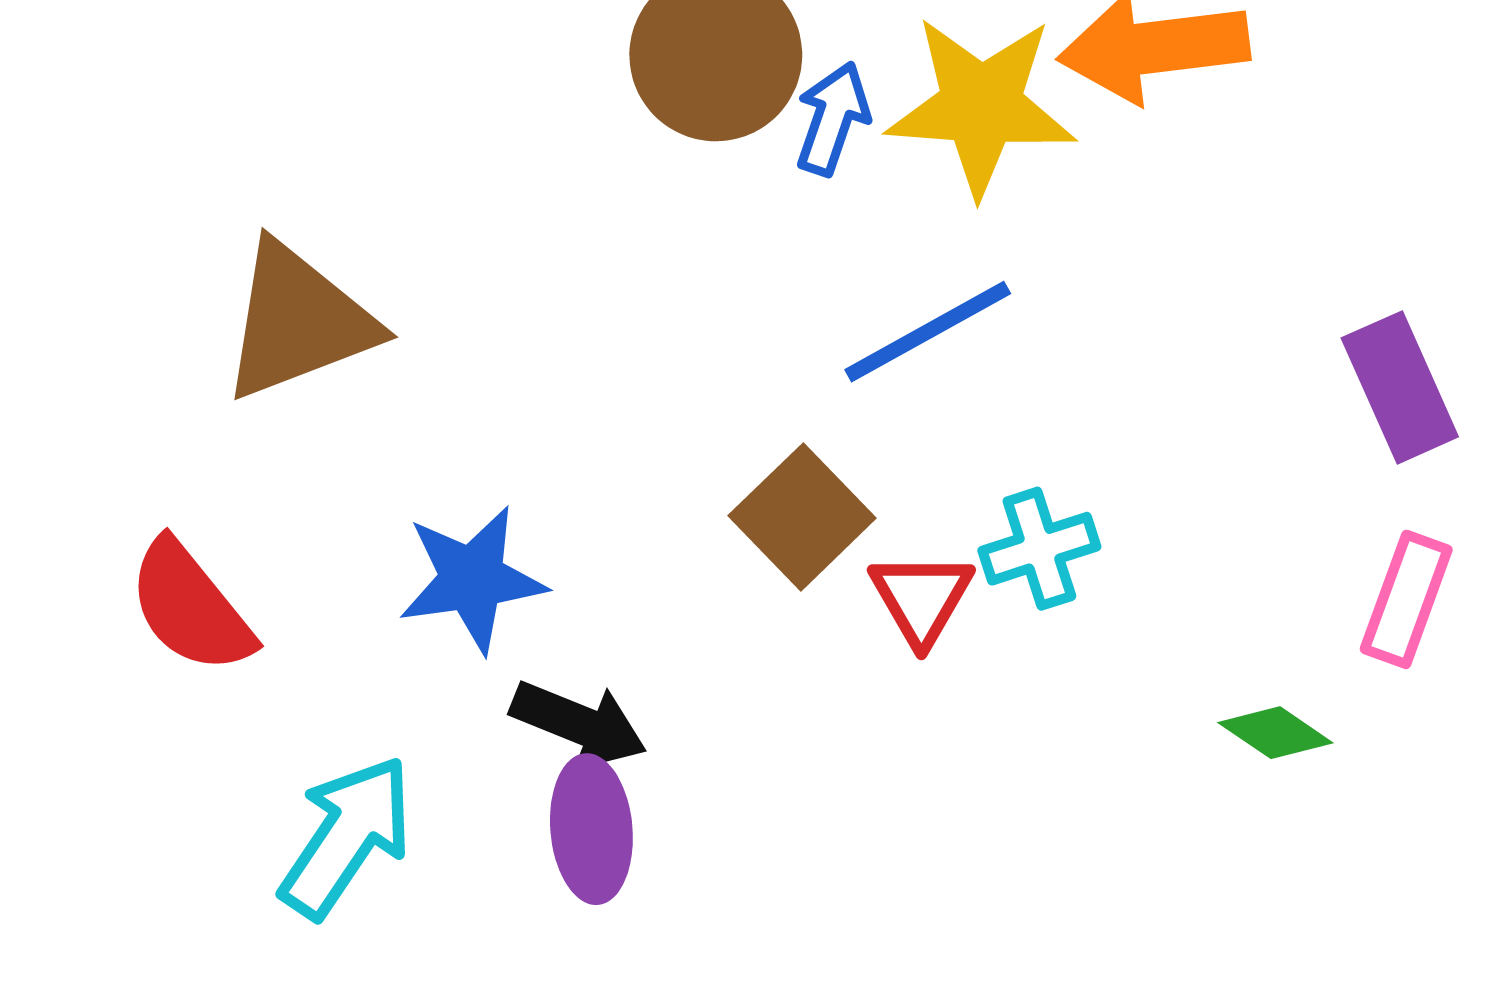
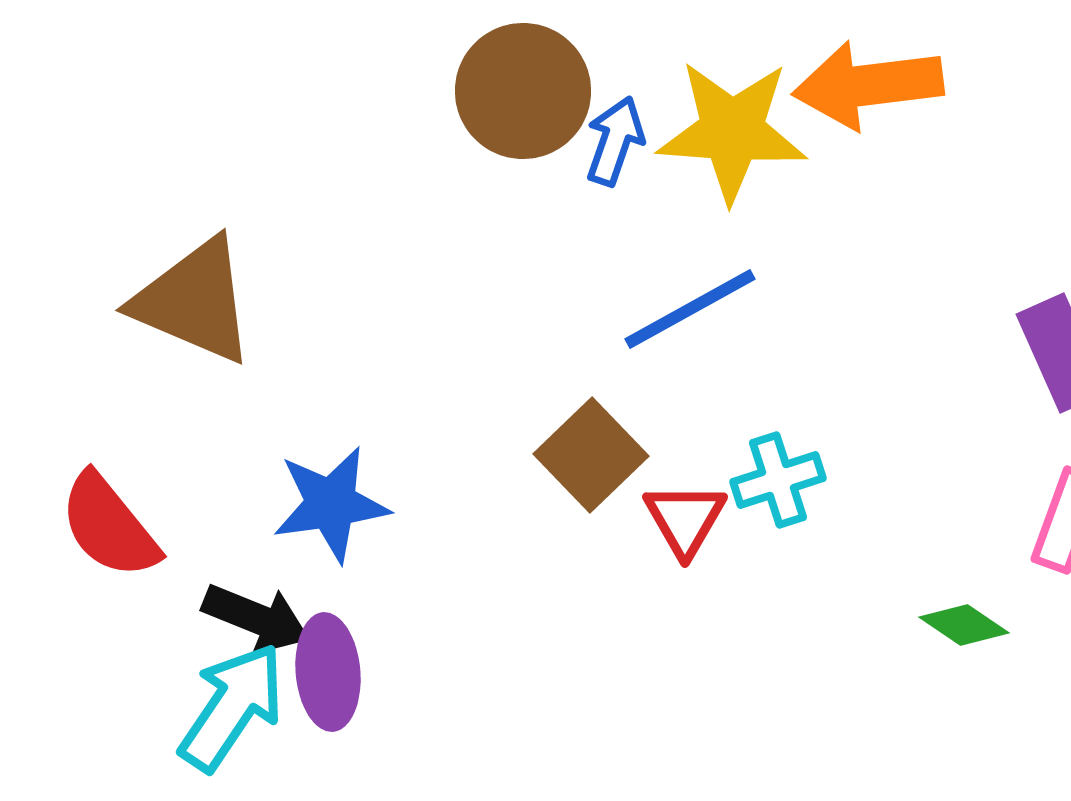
brown triangle: (298, 321) -> (194, 301), turned 44
black arrow: (579, 724) -> (256, 618), moved
purple ellipse: (591, 829) -> (328, 672), moved

